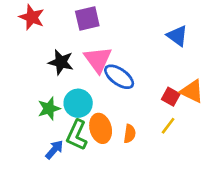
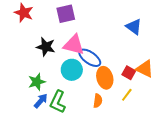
pink triangle: (98, 60) -> (74, 45), turned -40
cyan circle: (78, 103) -> (72, 70), moved
orange ellipse: (101, 128) -> (105, 78), moved
blue arrow: (54, 150) -> (41, 101), moved

